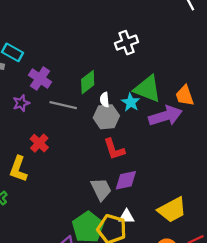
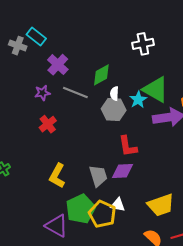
purple star: (21, 103) -> (42, 93), moved
red L-shape: (114, 149) -> (128, 146), moved
yellow L-shape: (18, 169) -> (57, 176), moved

